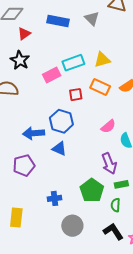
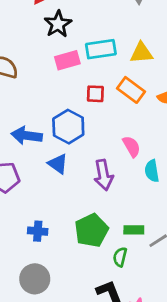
black star: (20, 60) -> (58, 24), moved
pink semicircle: (108, 126) -> (132, 146), turned -91
purple arrow: (109, 163) -> (103, 175), moved
gray circle: (72, 226) -> (35, 279), moved

